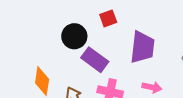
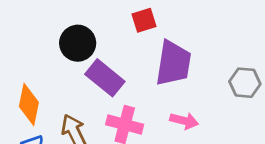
red square: (108, 18) -> (144, 20), moved

